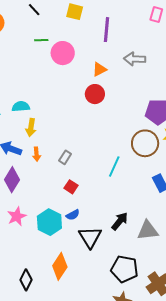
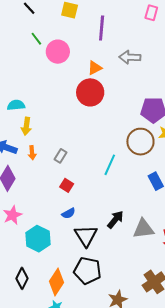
green line: (41, 40) -> (36, 39), turned 56
red circle: (95, 94) -> (90, 92), size x1.4
cyan hexagon: (49, 222) -> (38, 239), moved
orange diamond: (60, 266) -> (56, 282), moved
black pentagon: (124, 269) -> (87, 271), moved

